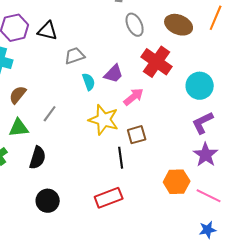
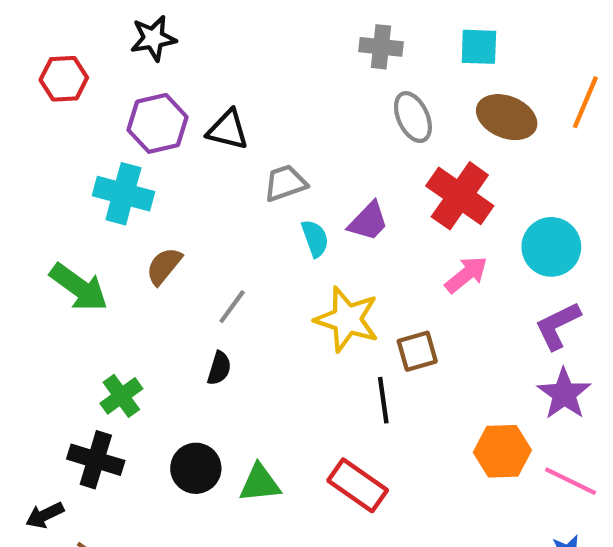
pink arrow: (134, 97) -> (466, 275), moved
green triangle: (19, 128) -> (260, 483), moved
black semicircle: (38, 158) -> (219, 368), moved, size x0.7
red rectangle: (109, 198) -> (358, 485), turned 56
black circle: (48, 201) -> (196, 468), moved

